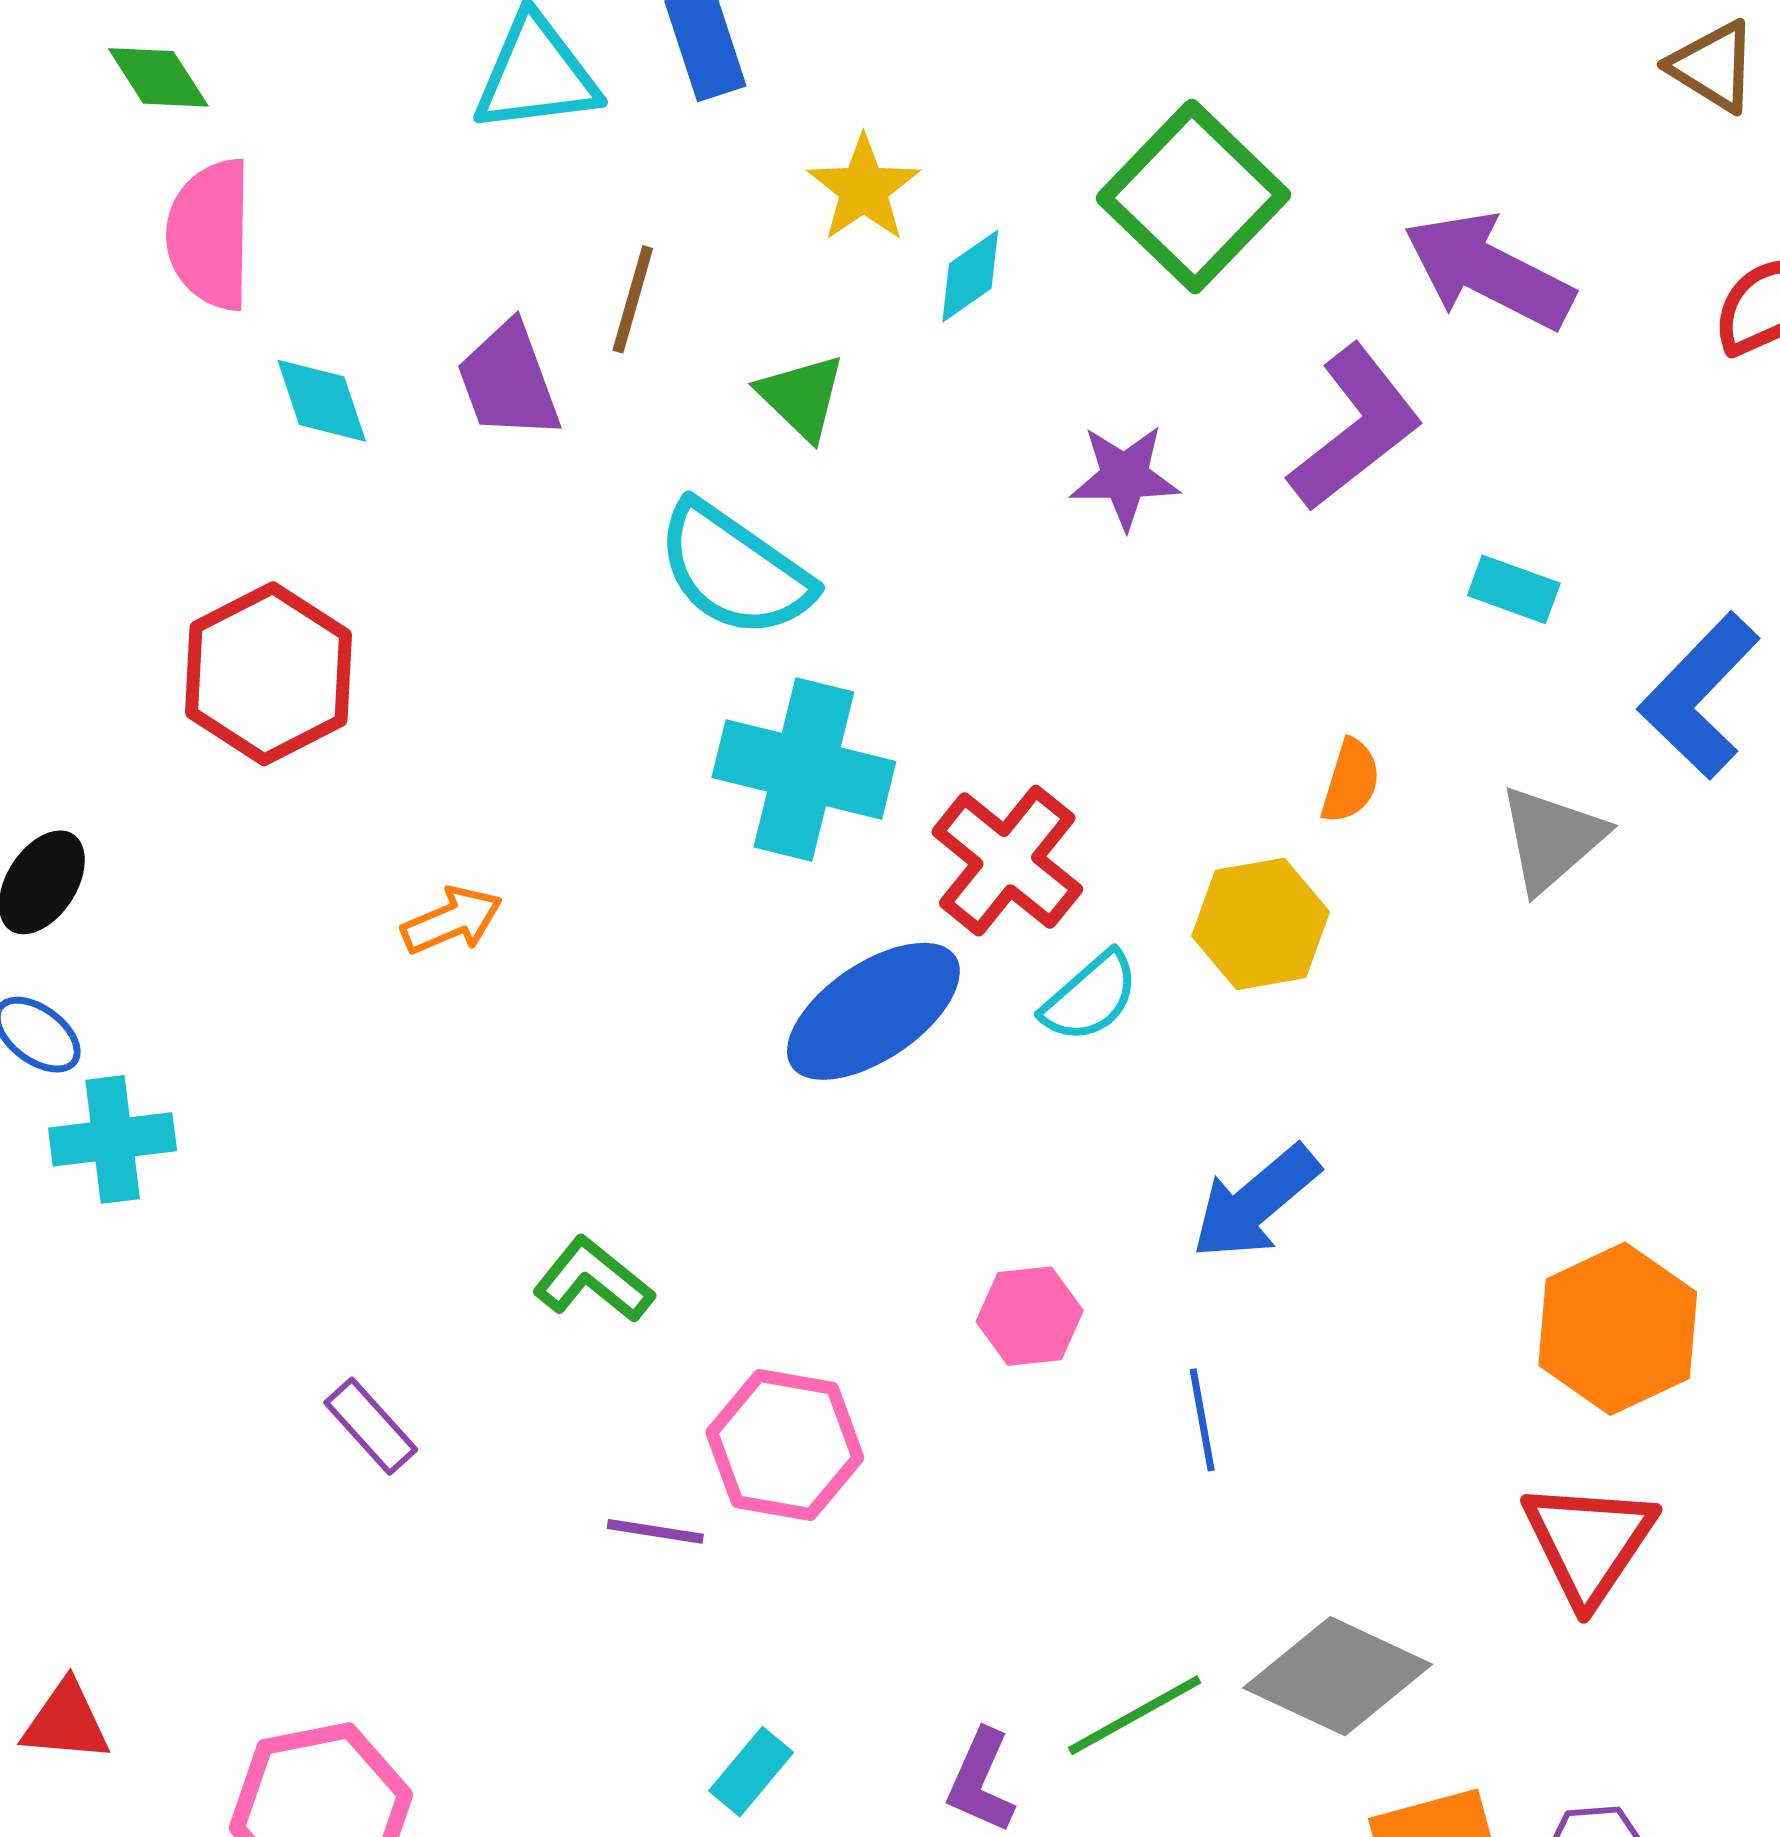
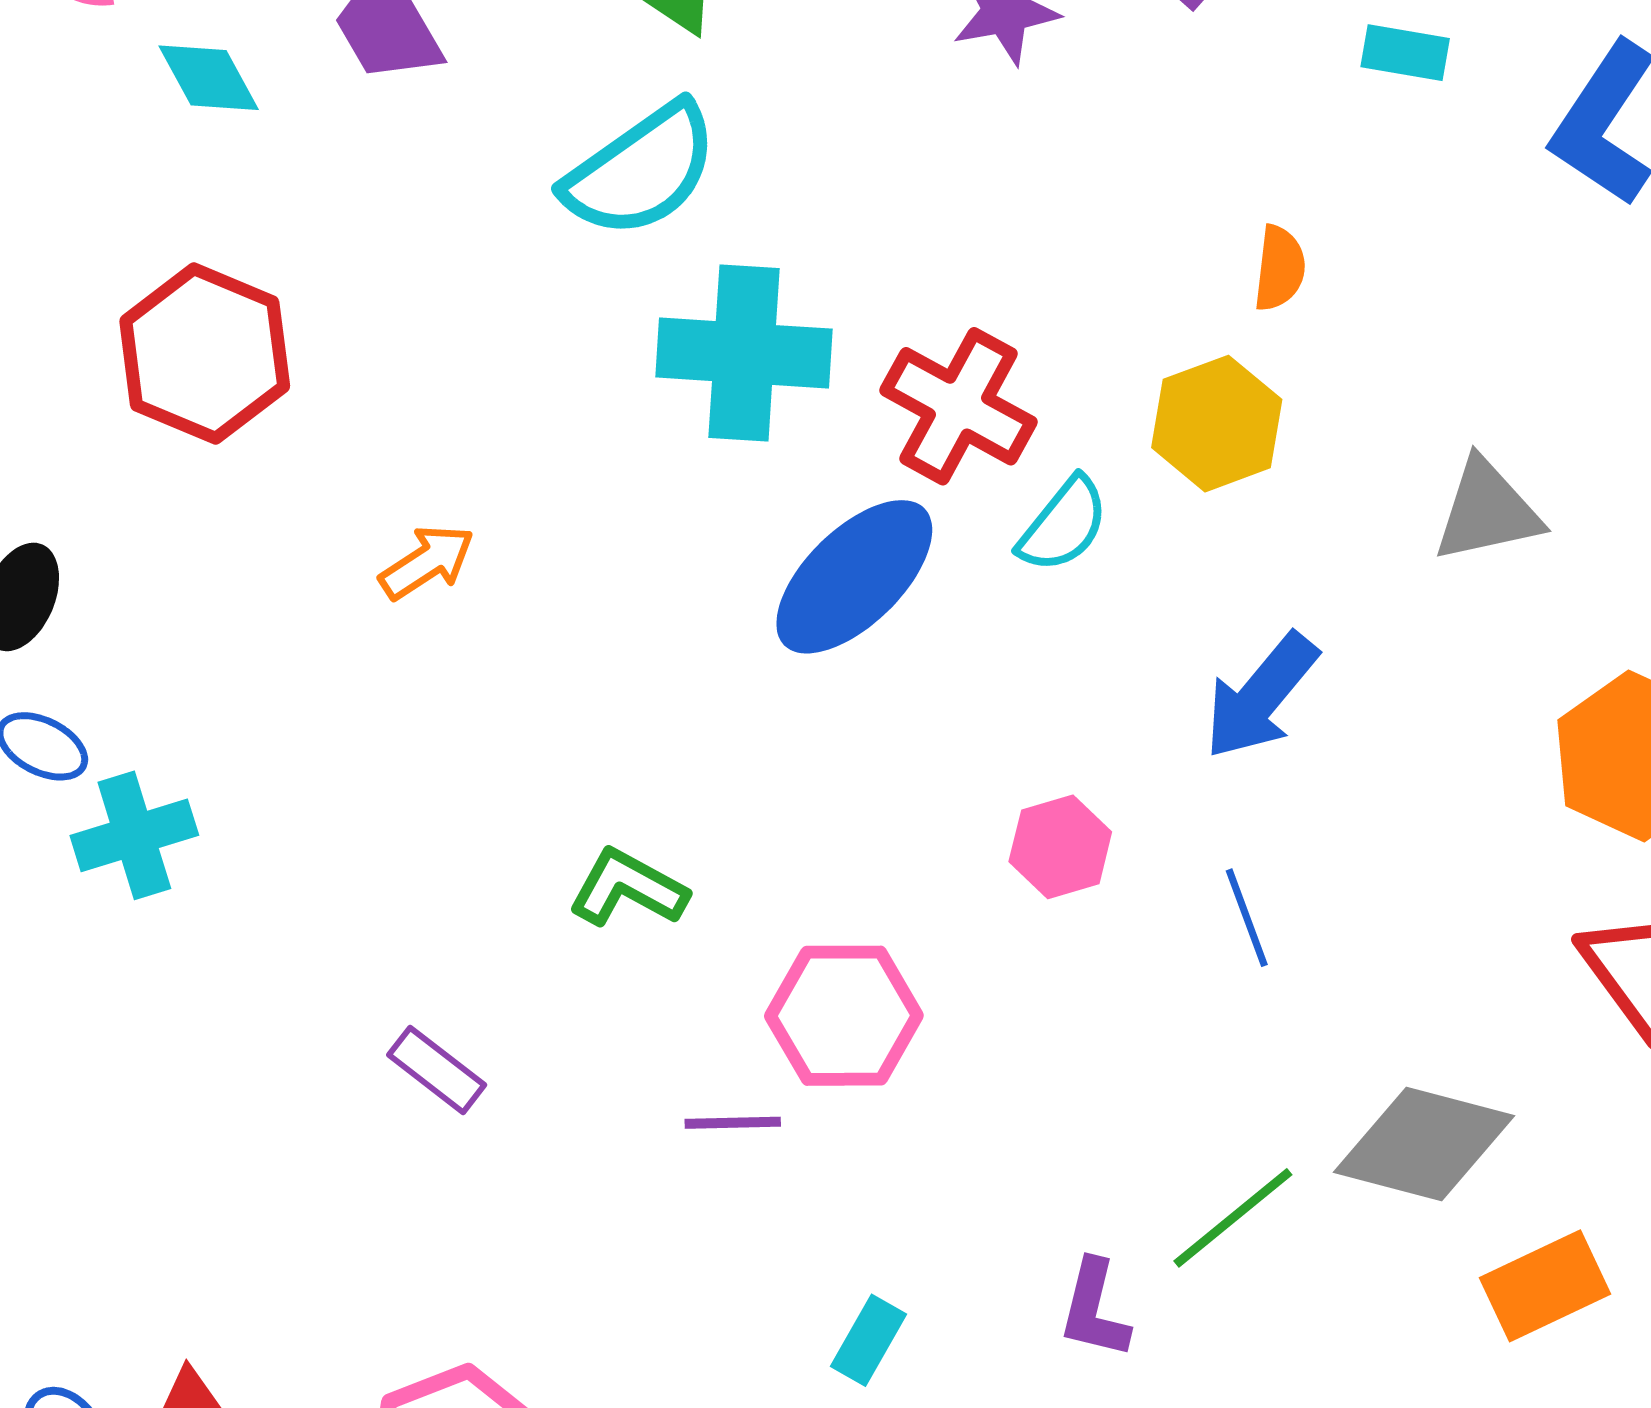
cyan semicircle: (734, 570) -> (641, 171), turned -60
gray triangle: (1552, 839) -> (1487, 511), moved, turned 39

